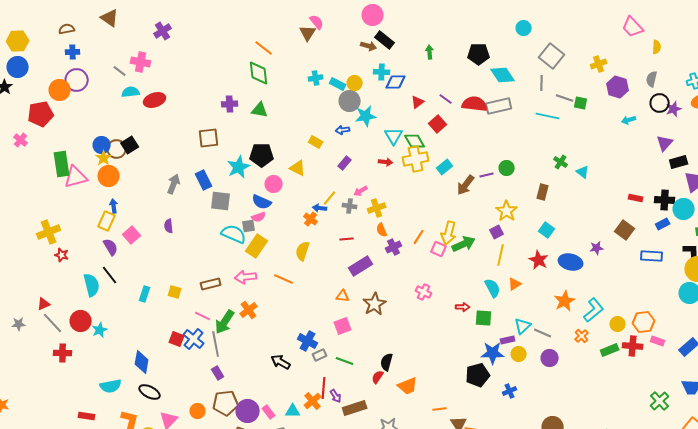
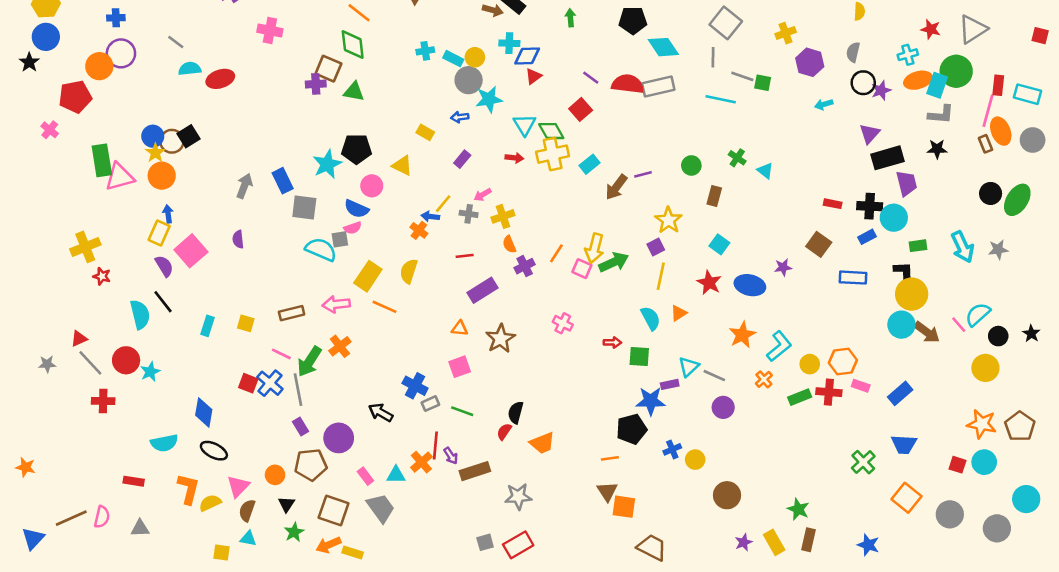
pink cross: (141, 62) -> (270, 31), moved
red triangle: (418, 102) -> (533, 76), moved
brown square: (209, 138) -> (328, 69), moved, turned 30
black rectangle: (679, 162) -> (887, 158), size x1.4
green circle: (507, 168) -> (691, 165), moved
pink square: (132, 235) -> (191, 251), size x1.4
yellow rectangle: (257, 246) -> (368, 276), moved
yellow circle: (519, 354) -> (695, 460), moved
orange line: (440, 409) -> (610, 458), moved
purple circle: (248, 411) -> (339, 438), moved

